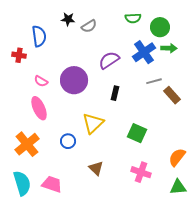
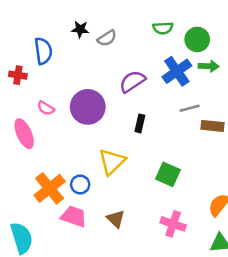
brown rectangle: (172, 95) -> (212, 126), turned -42
pink ellipse: (39, 108) -> (24, 134), moved
orange cross: (27, 144) -> (50, 188), moved
pink trapezoid: (52, 184) -> (74, 216), moved

